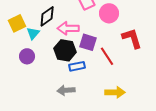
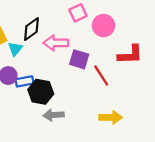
red L-shape: (132, 38) -> (130, 55), turned 105
black hexagon: (65, 50) -> (41, 92), moved
blue rectangle: (77, 66) -> (24, 81), moved

